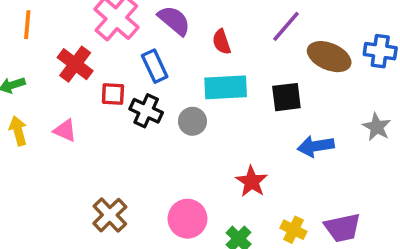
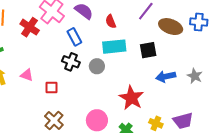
red cross: (75, 64) -> (30, 27), moved
red square: (113, 94) -> (52, 87), moved
gray star: (377, 127) -> (195, 76), moved
red star: (252, 182) -> (131, 98), size x1.4

